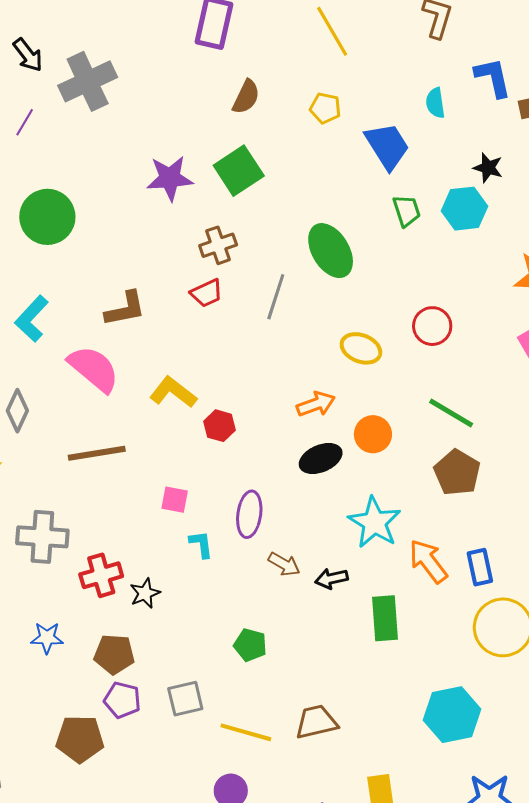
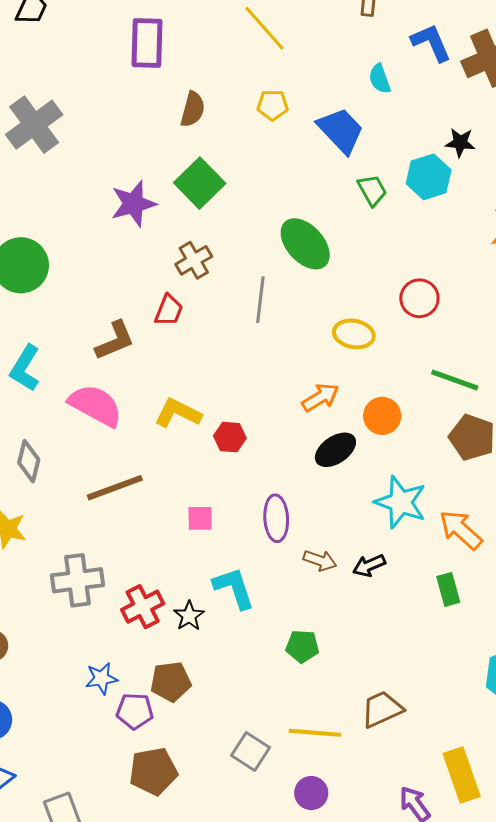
black star: (488, 168) -> (460, 143), moved
red trapezoid: (207, 293) -> (169, 310), moved, turned -32
cyan L-shape: (201, 544) -> (234, 588), moved, size x1.6
green rectangle: (385, 618) -> (448, 589), moved, size x0.7
gray square: (185, 699) -> (251, 751), moved, turned -33
purple pentagon: (122, 700) -> (135, 711), moved

